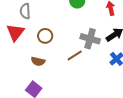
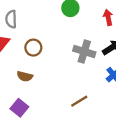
brown line: (75, 55) -> (79, 101), moved

